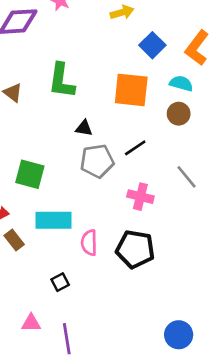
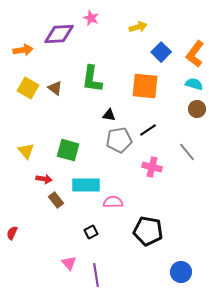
cyan semicircle: (181, 83) -> (194, 84), moved
brown circle: (179, 114) -> (197, 109), moved
pink semicircle: (89, 243) -> (113, 202), turned 90
black pentagon: (135, 249) -> (148, 231), moved
pink triangle: (31, 323) -> (69, 263), turned 49

